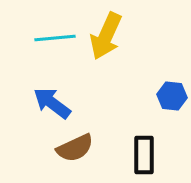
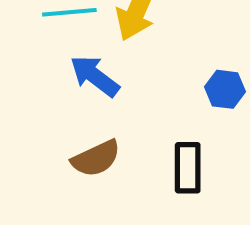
blue arrow: (52, 103) -> (95, 76), moved

